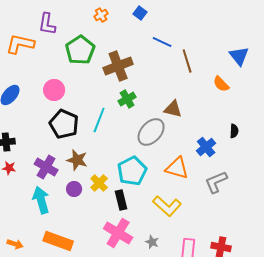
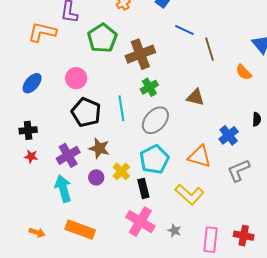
cyan line: (99, 120) -> (121, 108), turned -30
gray ellipse: (151, 132) -> (155, 120), moved
purple cross: (46, 167) -> (68, 155), turned 30

